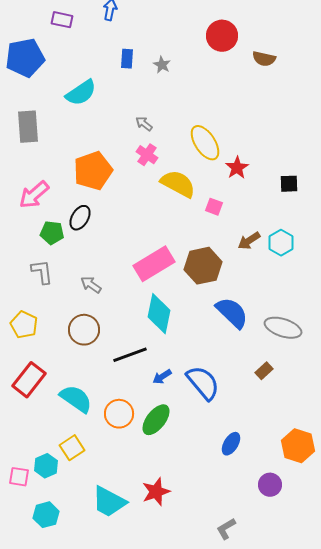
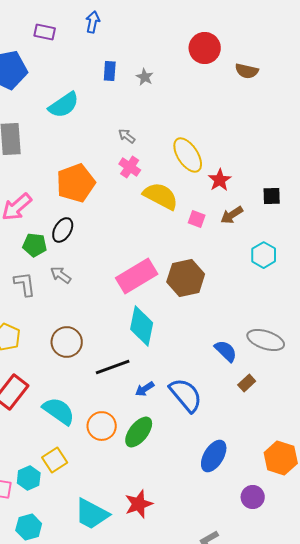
brown arrow: (249, 241) -> (232, 215), moved
gray arrow: (91, 285) -> (61, 275), moved
blue semicircle: (232, 313) -> (226, 351), moved, size x0.7
blue ellipse: (231, 444) -> (214, 456), size x1.4

